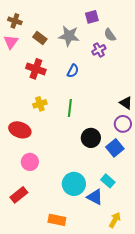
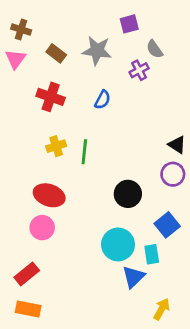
green line: (70, 108) -> (84, 152), moved
red ellipse: (20, 130) -> (49, 195), moved
blue square: (115, 148) -> (167, 225), moved
cyan rectangle: (108, 181) -> (152, 254), turned 40
cyan circle: (74, 184) -> (118, 244), moved
blue triangle: (95, 197) -> (133, 277), turned 48
orange rectangle: (57, 220) -> (28, 309), moved

